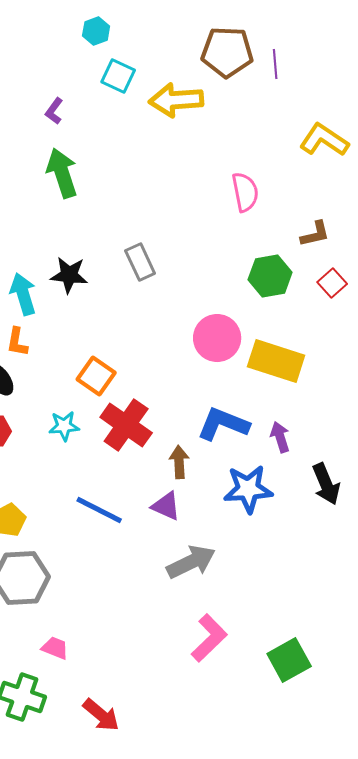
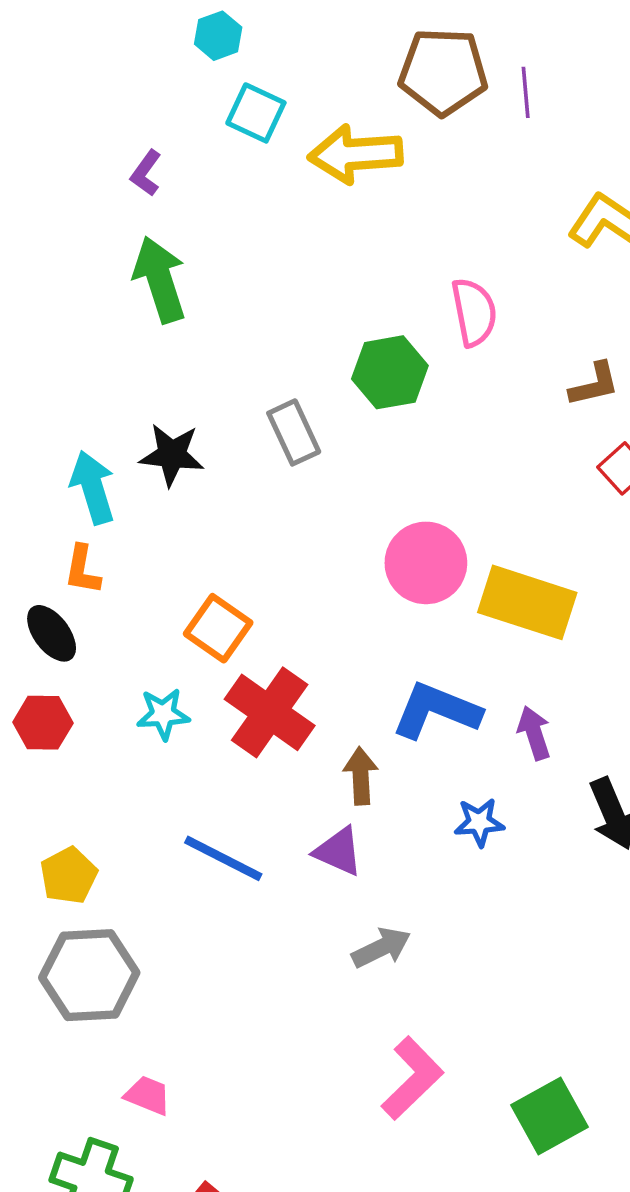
green hexagon: (270, 276) -> (390, 372), moved
blue star: (248, 489) -> (479, 822), size x0.6
gray arrow: (191, 562) -> (381, 948), size x0.7

